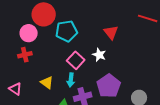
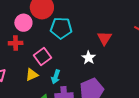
pink square: (76, 60) -> (42, 57), moved
yellow triangle: (47, 82) -> (32, 75), turned 48

